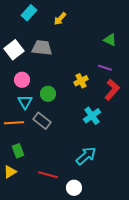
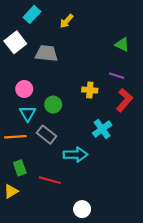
white square: (14, 50) -> (15, 42), moved
yellow cross: (81, 81) -> (90, 90), turned 32
cyan arrow: (86, 156) -> (75, 155), moved, turned 40
red line: (48, 175) -> (50, 180), moved

